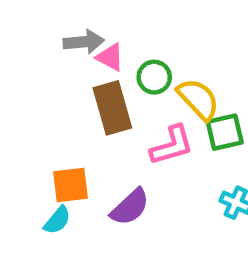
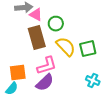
yellow semicircle: (198, 99) -> (66, 47), moved
pink L-shape: (172, 145) -> (47, 66), moved

